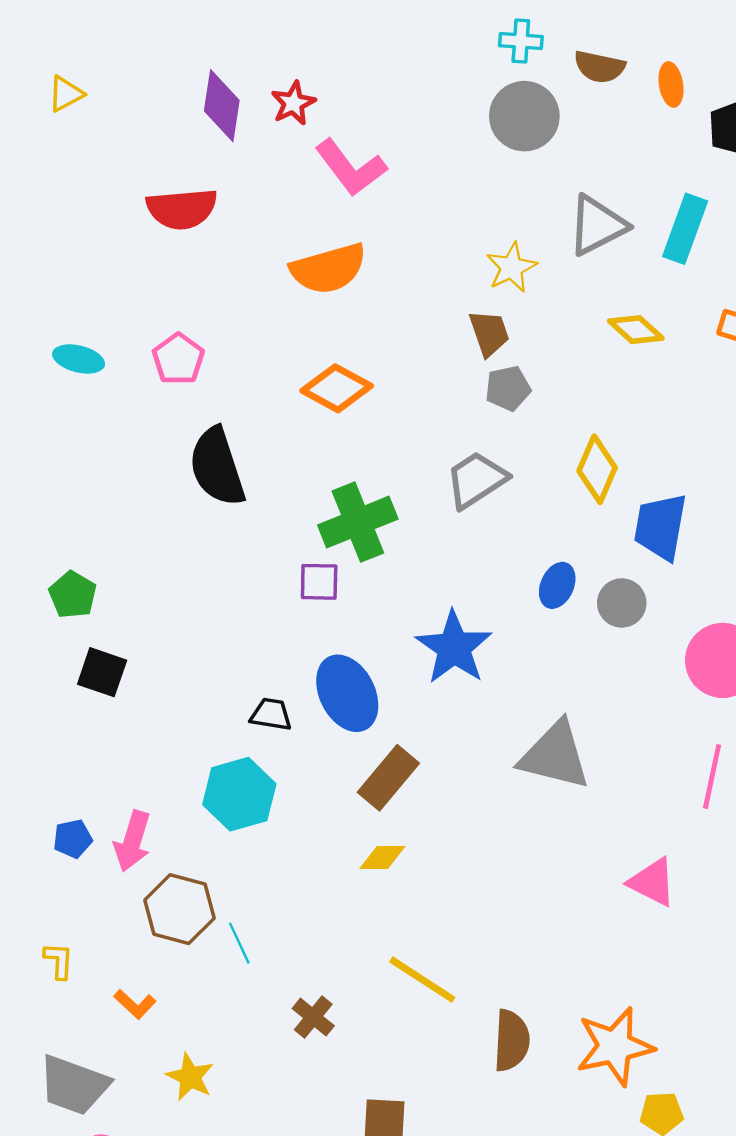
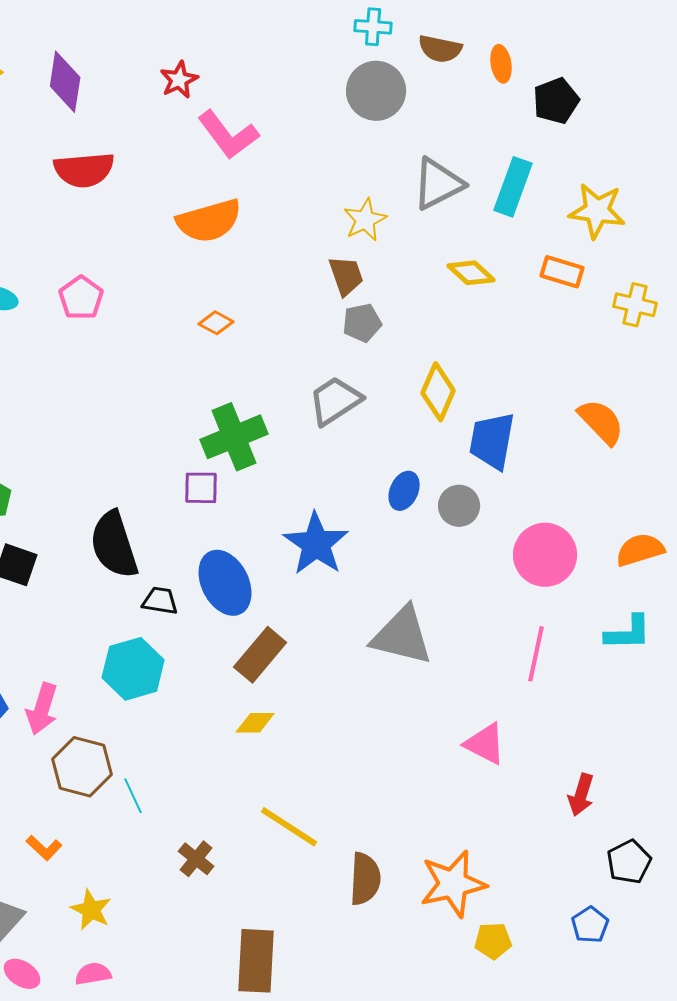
purple diamond: (222, 106) -> (65, 82), moved
orange diamond: (337, 388) -> (216, 323), size x0.6
black semicircle: (217, 467) -> (114, 545), moved

